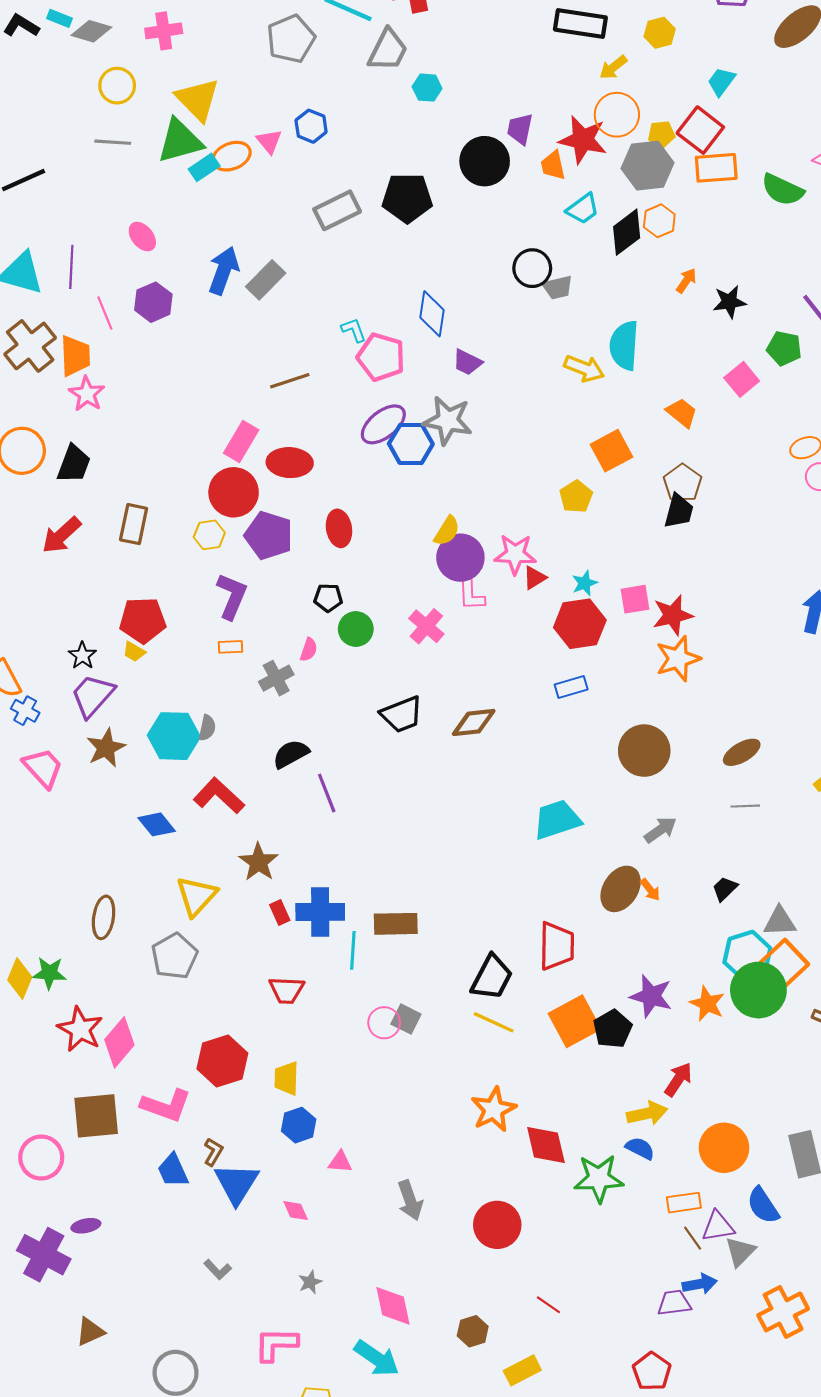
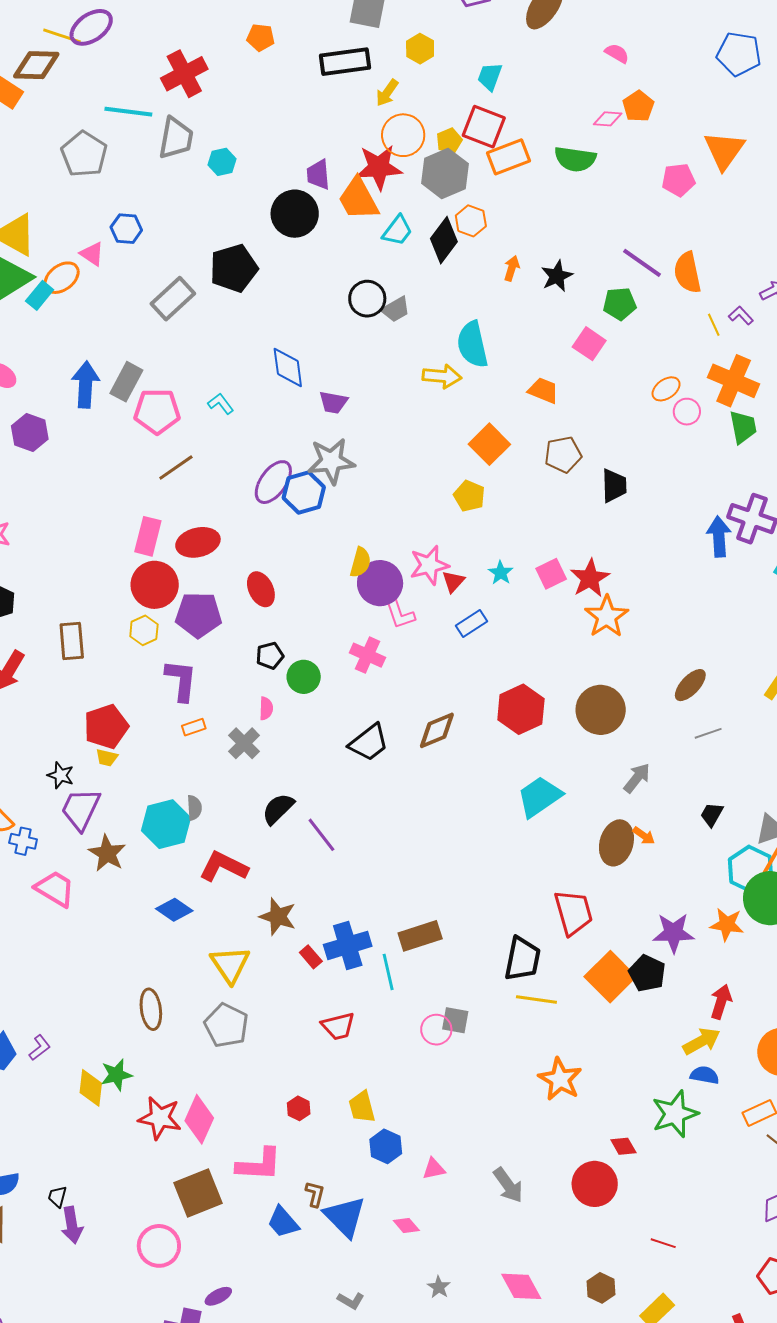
orange trapezoid: (553, 165) -> (358, 199), size x1.6
pink pentagon: (381, 357) -> (157, 411), moved
brown pentagon: (683, 483) -> (563, 455), turned -30
black trapezoid: (679, 511) -> (614, 486), moved
red hexagon: (580, 624) -> (521, 709), moved
blue rectangle: (571, 687) -> (471, 624), moved
red hexagon: (222, 1061) -> (299, 1108), size x0.5
red diamond: (546, 1145) -> (623, 1146), moved, size x0.6

